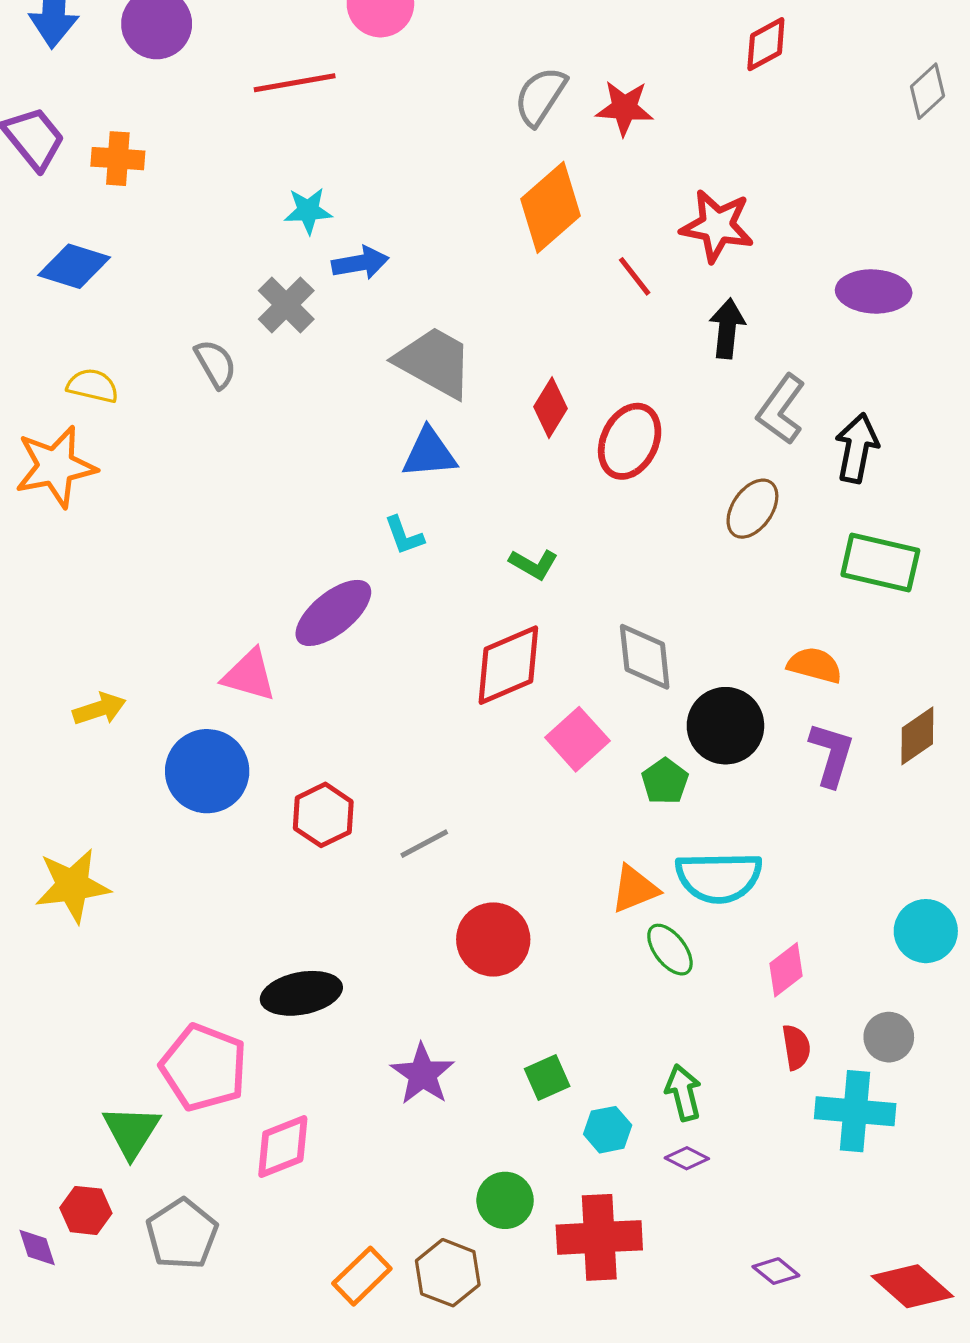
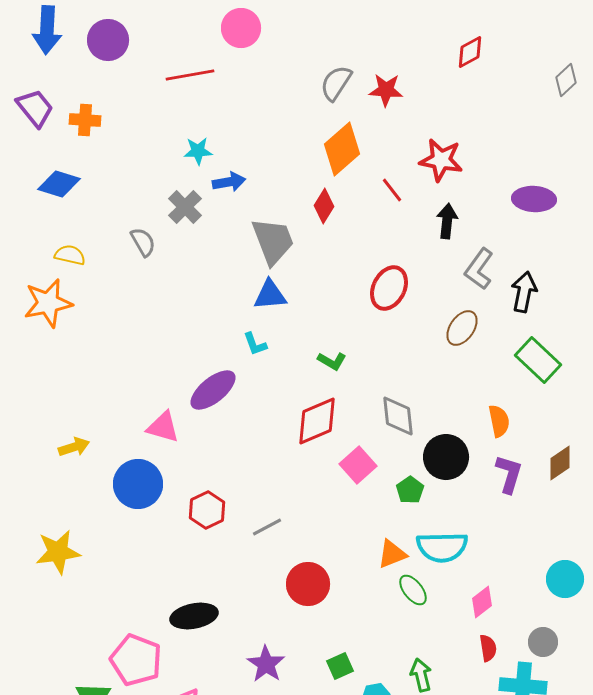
gray trapezoid: (434, 362) -> (273, 241), turned 40
red diamond: (550, 408) -> (324, 206), moved
green rectangle: (880, 562) -> (538, 360), turned 30
orange semicircle: (815, 665) -> (499, 421), turned 64

